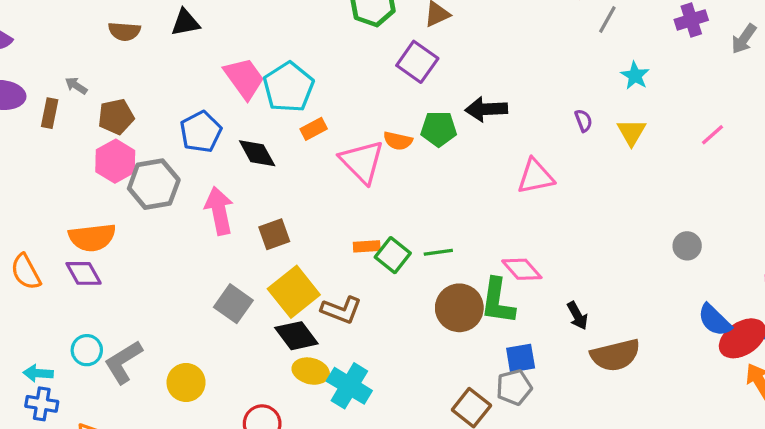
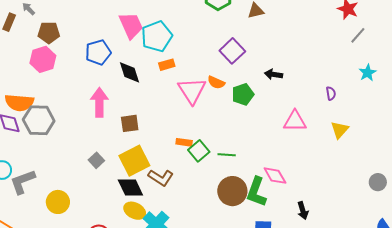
purple square: (417, 62) -> (232, 51), moved
black arrow: (486, 109) -> (273, 74), size x0.7
green pentagon: (439, 129) -> (243, 94), moved, turned -30
yellow triangle: (632, 132) -> (340, 130), moved
gray hexagon: (154, 184) -> (39, 120), moved
gray square: (233, 304) -> (96, 160), size x0.7

